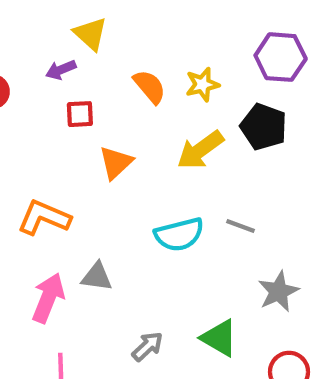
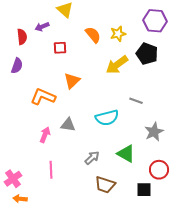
purple arrow: (61, 70) -> (42, 27), moved
orange triangle: (116, 163) -> (72, 81), moved
cyan semicircle: (179, 234) -> (107, 118), moved
pink arrow: (48, 298) -> (45, 135), size x0.7

